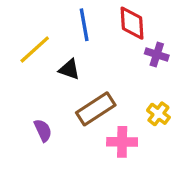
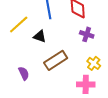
purple cross: (157, 54) -> (87, 34), moved
pink cross: (122, 142) -> (86, 84), moved

